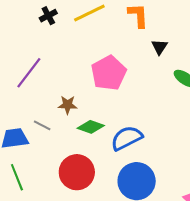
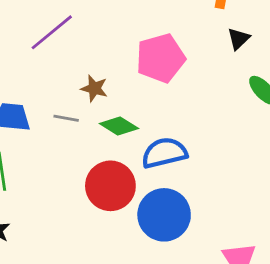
gray line: (42, 125) -> (66, 118), moved, turned -30
red circle: (77, 172) -> (110, 186), moved

